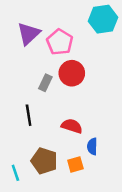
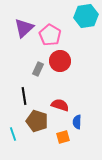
brown pentagon: (44, 161) -> (37, 121), moved
cyan line: (15, 173) -> (13, 134), moved

